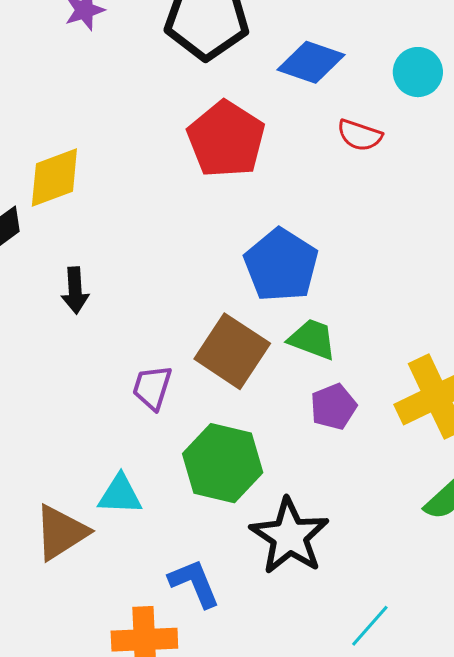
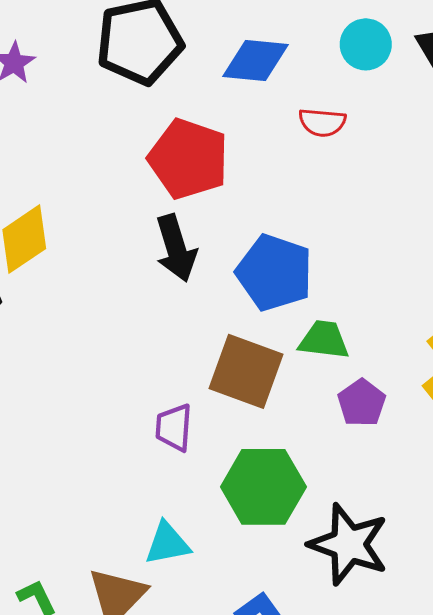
black arrow: (75, 290) -> (176, 248), moved, size x1.4

